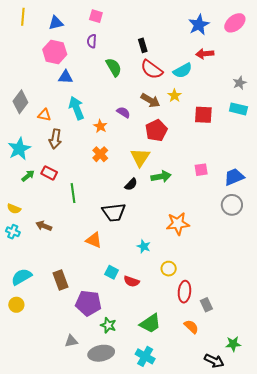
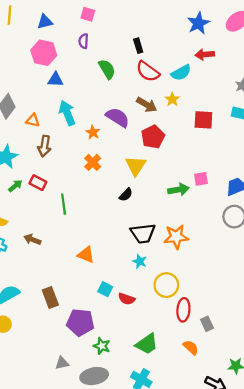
purple semicircle: (123, 112) -> (118, 117), size x1.6
green arrow: (161, 177) -> (178, 190), moved
black trapezoid: (114, 212) -> (143, 233), moved
yellow circle: (169, 269) -> (166, 285), size x1.5

